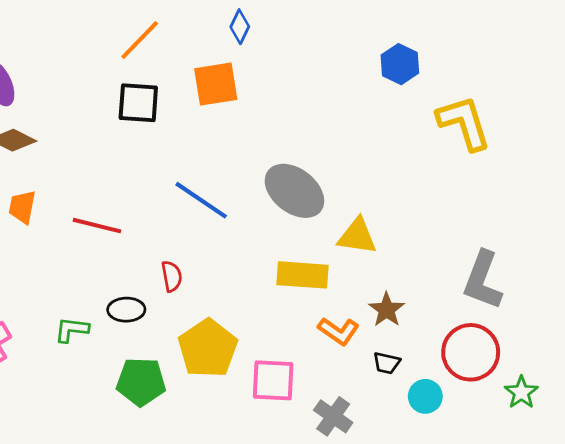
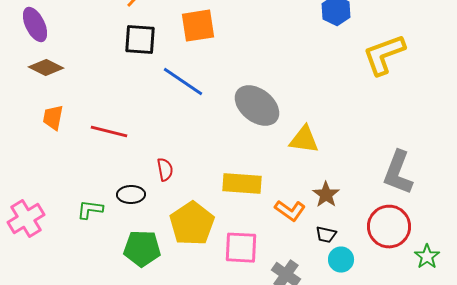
yellow L-shape: (464, 123) -> (384, 55), turned -93
blue line: (201, 200) -> (183, 82), moved
yellow rectangle: (302, 275) -> (242, 184), moved
cyan circle: (425, 396) -> (341, 260), moved

